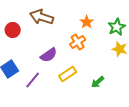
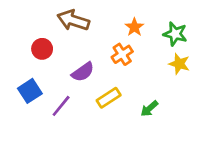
green star: (117, 27) -> (175, 34), turned -30
red circle: (13, 30) -> (42, 49), moved

